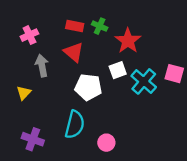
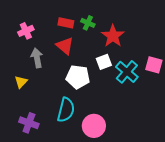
pink circle: (106, 143) -> (94, 126), size x1.5

